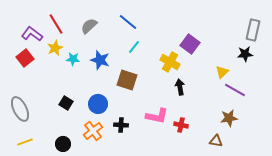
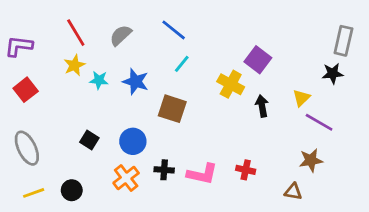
purple L-shape: (32, 34) -> (19, 46), moved, turned -30
red square: (25, 58) -> (26, 90), moved
black arrow: (180, 87) -> (262, 106), moved
pink L-shape: (157, 116) -> (202, 174), moved
black circle: (63, 144) -> (72, 190), moved

